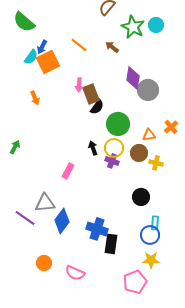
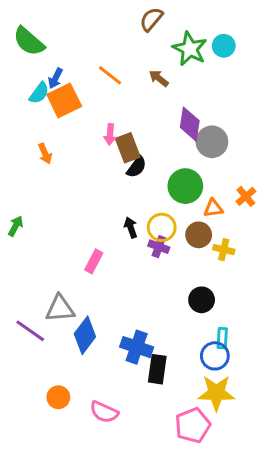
green circle: (118, 124) -> (185, 186), moved
yellow star: (151, 260) -> (216, 393), size x1.4

